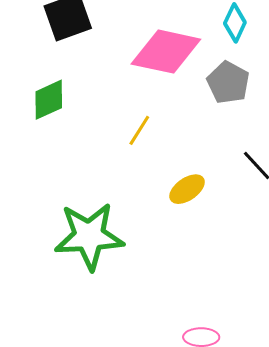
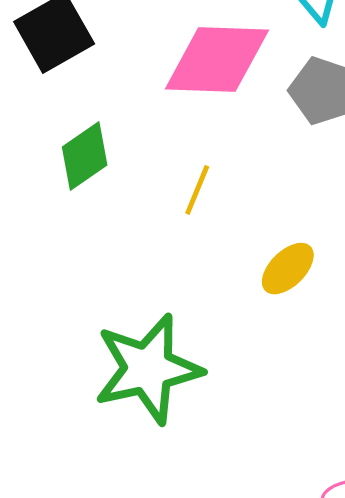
green diamond: (49, 100) -> (85, 156), moved

